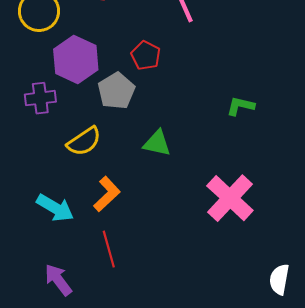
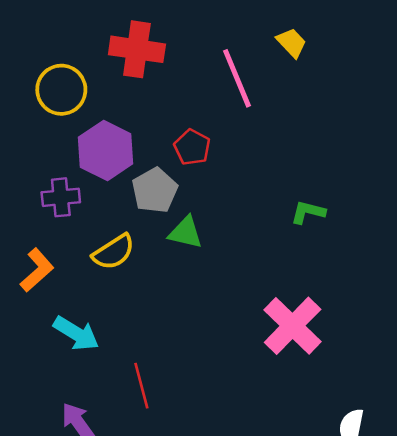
green triangle: (157, 143) -> (185, 233), moved
orange L-shape: (107, 194) -> (37, 270), moved

